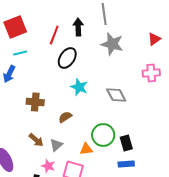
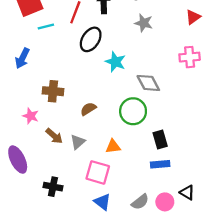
gray star: (112, 44) -> (144, 23), size x0.7
cyan line: (20, 53) -> (46, 26), moved
cyan star: (79, 87) -> (115, 62), moved
green circle: (103, 135) -> (133, 111), moved
pink star: (48, 166) -> (31, 116), moved

